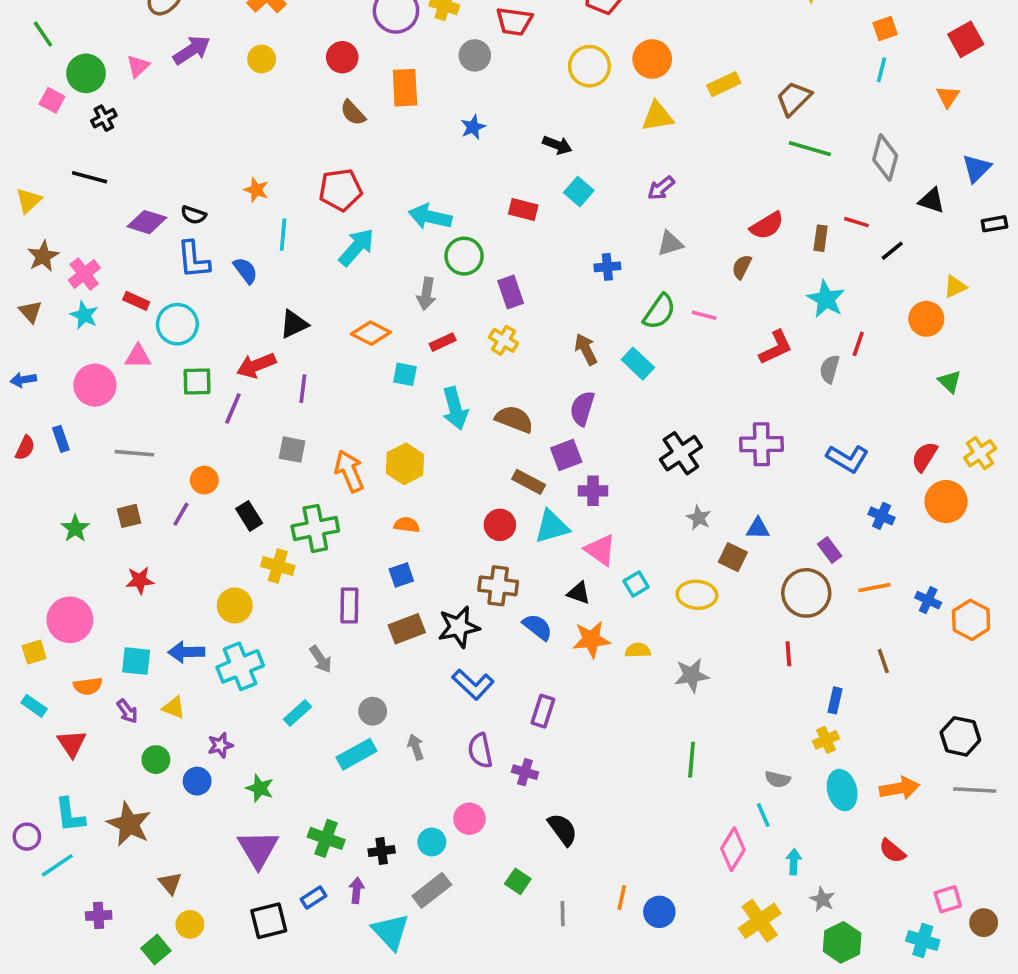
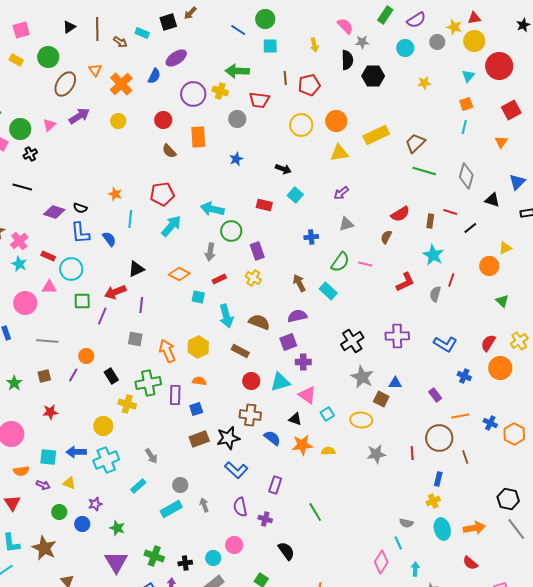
yellow rectangle: (724, 84) -> (376, 135), size x1.4
purple semicircle: (582, 408) -> (297, 316), turned 60
brown rectangle: (529, 482) -> (240, 351), moved
gray star: (699, 518) -> (362, 377), size x1.6
brown circle: (806, 593) -> (439, 438), moved
purple rectangle: (349, 605) -> (175, 395), moved
gray star: (692, 675) -> (376, 454), moved
purple arrow: (127, 711) -> (43, 485), turned -32
green line: (692, 760) -> (315, 512), moved, turned -36
gray line: (975, 790) -> (516, 529), turned 50

